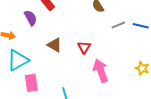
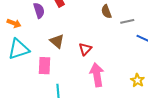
gray line: (118, 25) -> (127, 21), moved
pink rectangle: (31, 83) -> (45, 66), moved

